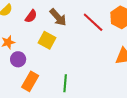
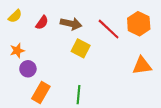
brown arrow: (58, 17) -> (71, 24), turned -36
yellow square: (47, 40) -> (81, 48), moved

